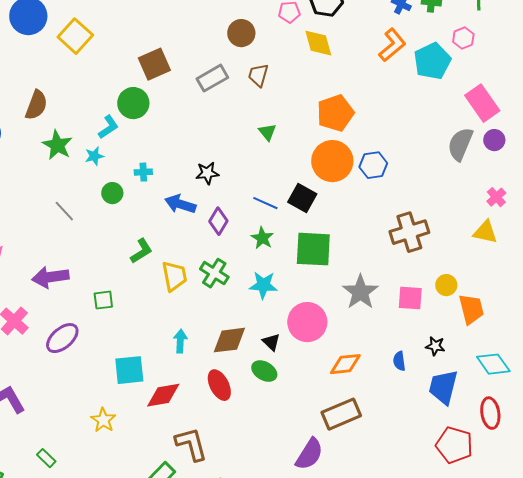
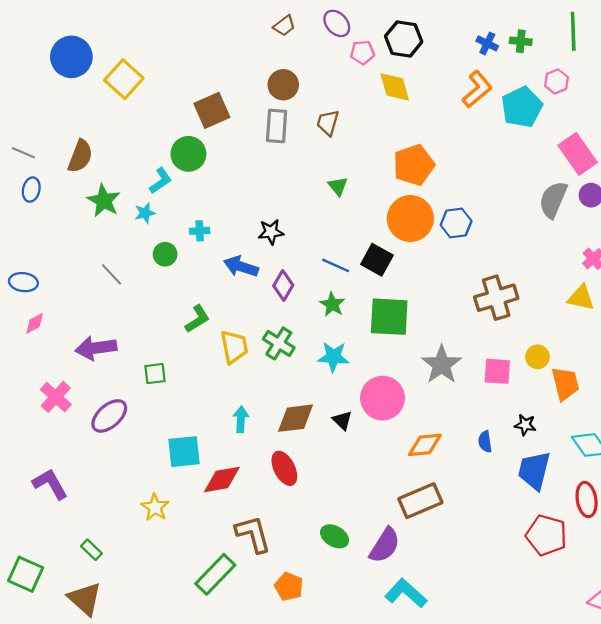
brown circle: (241, 33) -> (283, 85), moved
gray rectangle: (212, 78) -> (277, 126), turned -56
green ellipse: (264, 371) -> (335, 536), moved

